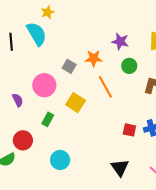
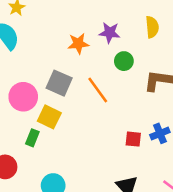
orange star: (94, 58) -> (78, 44), moved
gray square: (69, 66) -> (59, 83), moved, size x1.5
yellow square: (76, 103) -> (49, 117), moved

